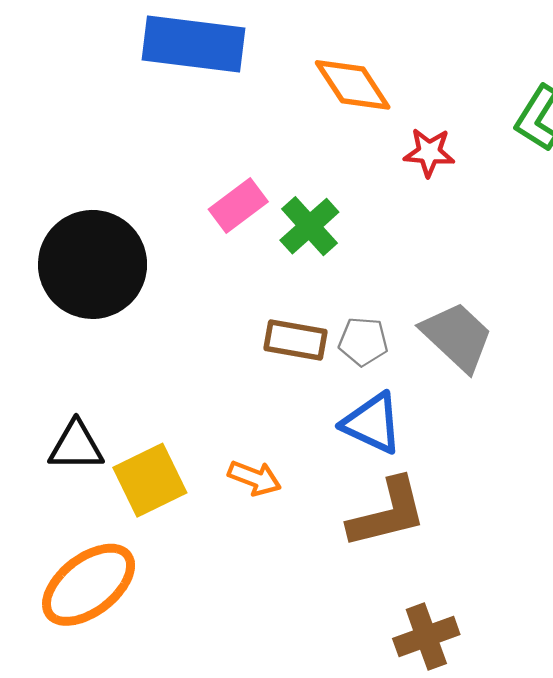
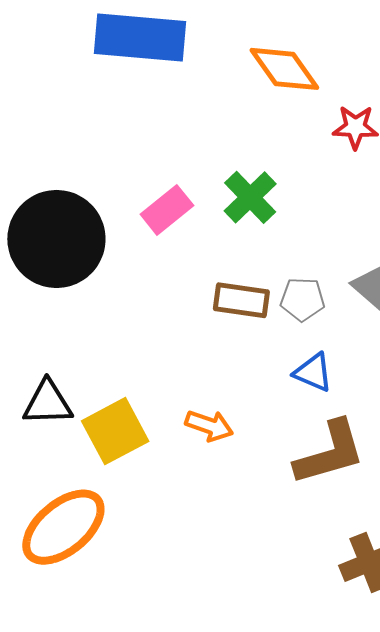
pink rectangle: (238, 206) -> (167, 210), moved
blue triangle: (372, 423) -> (313, 372), size x0.7

